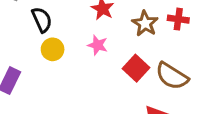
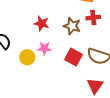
yellow circle: (53, 49) -> (27, 57), moved

